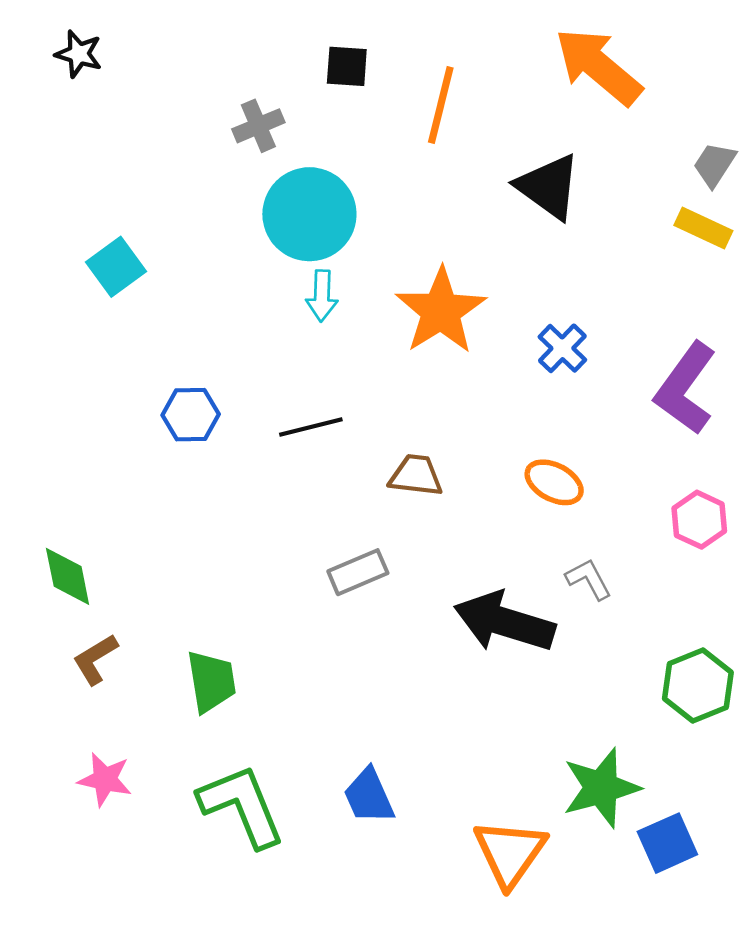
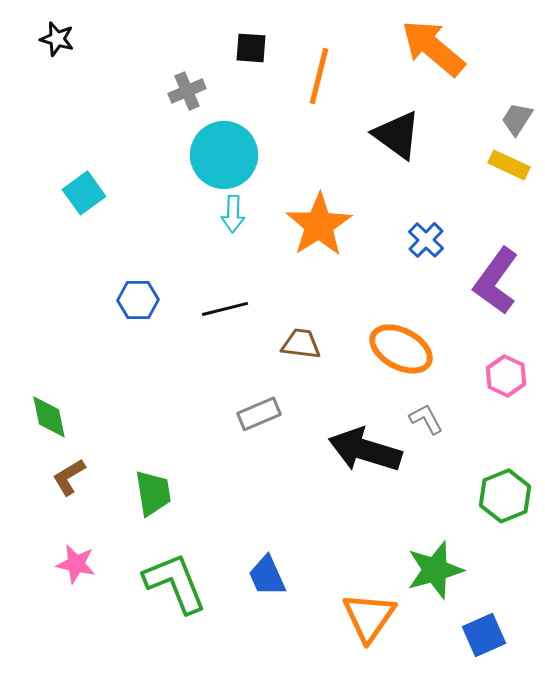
blue cross: (562, 348) -> (426, 240), moved
orange ellipse: (554, 482) -> (401, 349), size x1.5
blue square: (667, 843) -> (484, 635), moved

